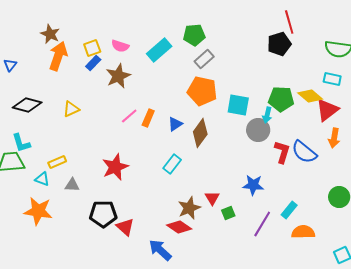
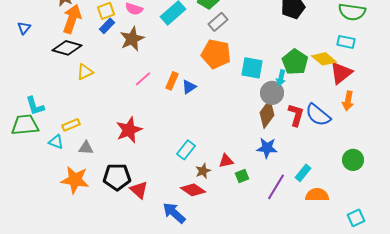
green pentagon: (281, 99) -> (295, 62), turned 30
black diamond: (27, 105) -> (67, 48), moved
orange rectangle: (148, 118) -> (172, 81), moved
brown diamond: (200, 133) -> (267, 114), moved
cyan rectangle: (172, 164) -> (186, 150), moved
red triangle: (212, 198) -> (226, 161), turned 49
brown star: (189, 208) -> (203, 171), size x0.7
orange star: (38, 211) -> (75, 180), moved

